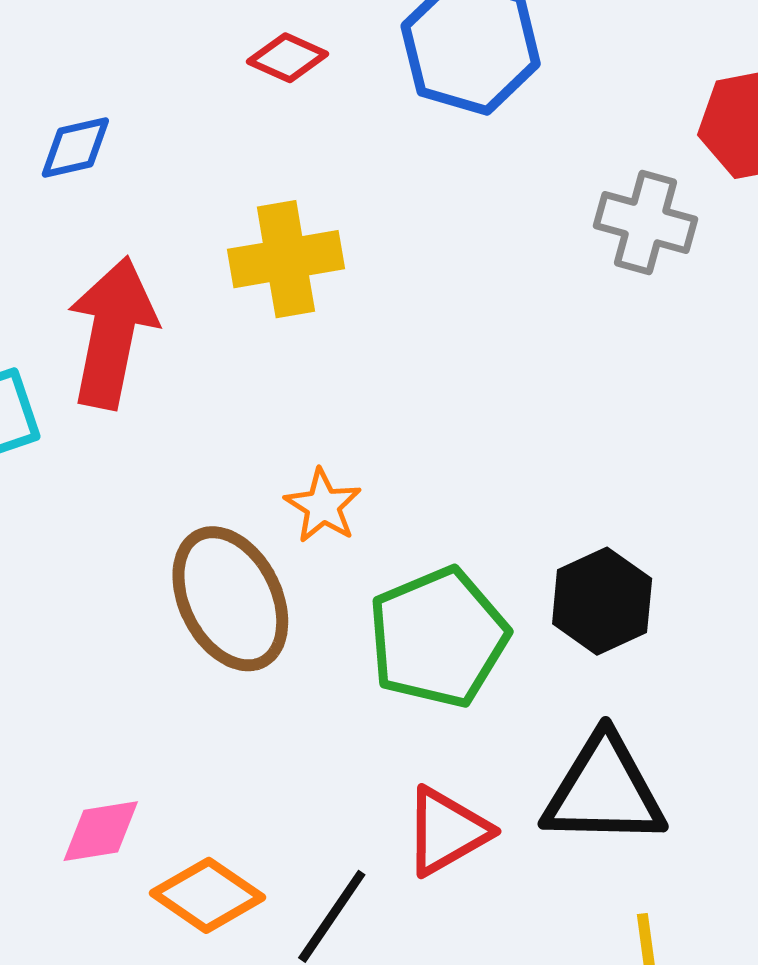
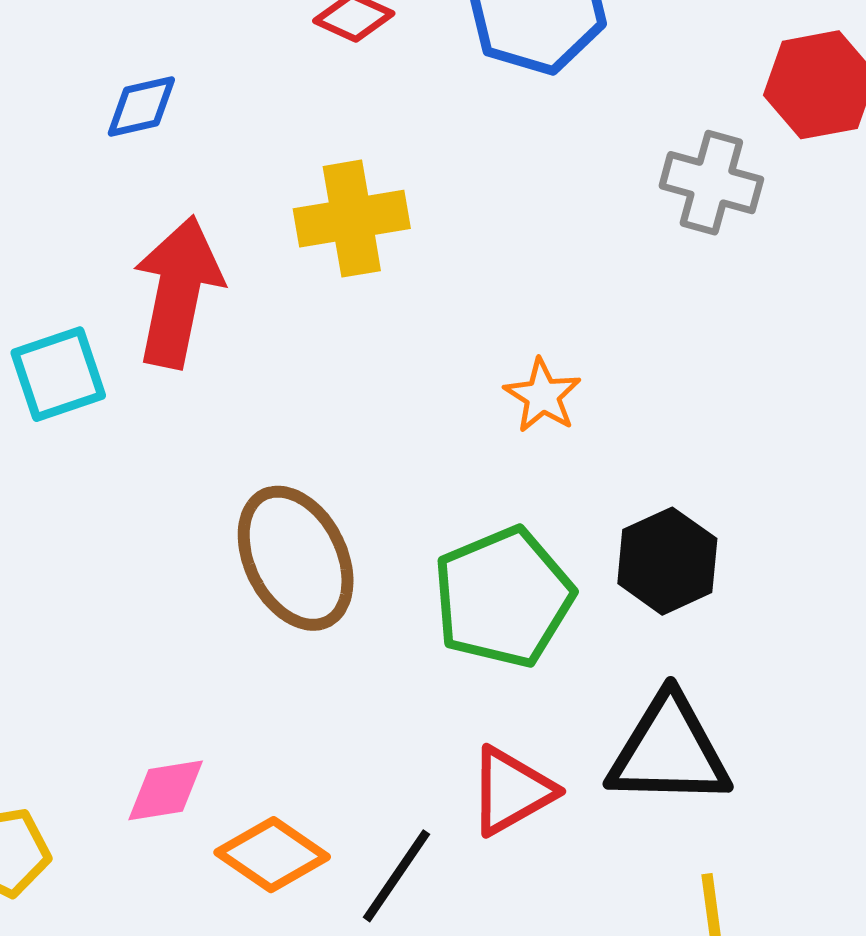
orange star: (323, 506) -> (543, 396), moved

